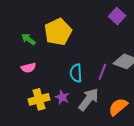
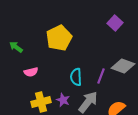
green arrow: (28, 39) -> (16, 47), moved

